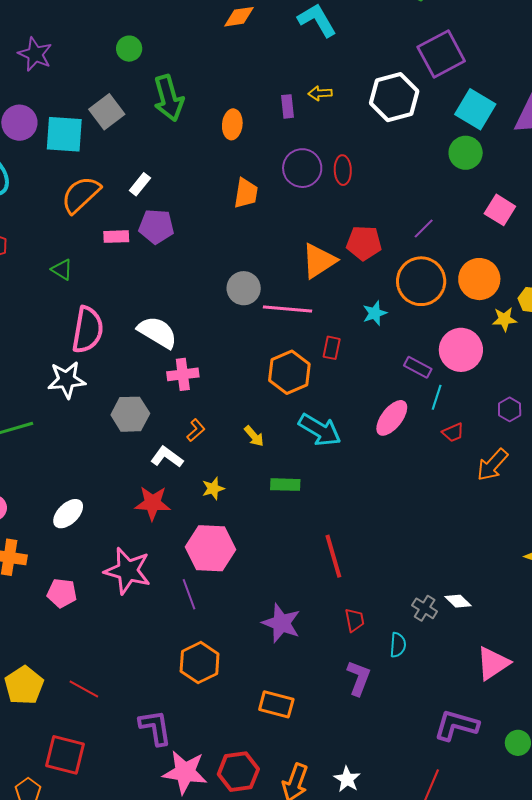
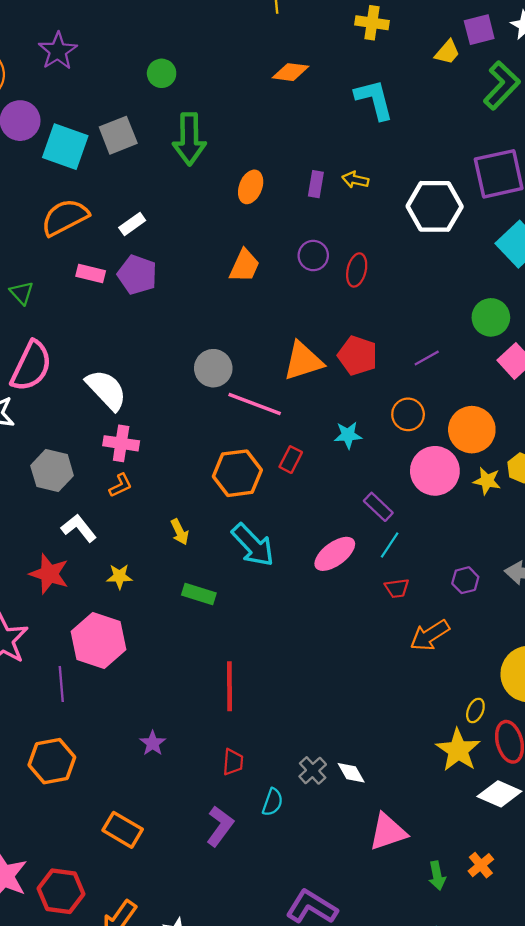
green circle: (466, 153) -> (491, 317), moved
purple circle: (302, 168) -> (313, 256), size x0.7
orange circle: (421, 281) -> (408, 414), size x0.6
pink circle: (461, 350) -> (435, 471), moved
orange L-shape: (196, 430) -> (121, 485), moved
purple star: (281, 623) -> (153, 743), size x0.6
pink triangle: (493, 663) -> (388, 832), moved

